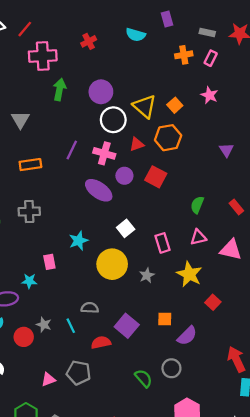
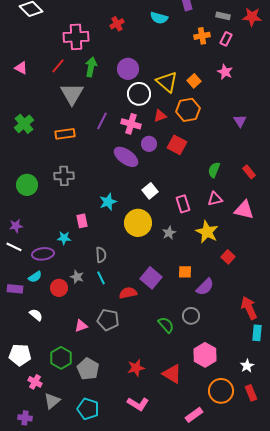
red line: (25, 29) -> (58, 66), moved
gray triangle: (20, 120) -> (72, 94), moved, size x1.4
gray semicircle: (90, 308) -> (101, 255), moved, turned 84

